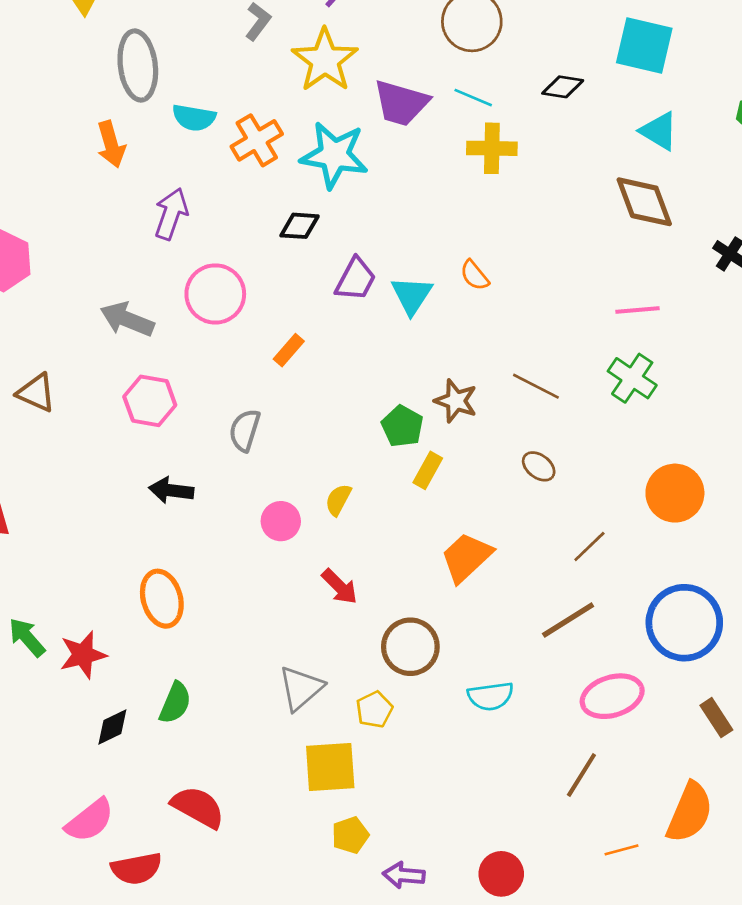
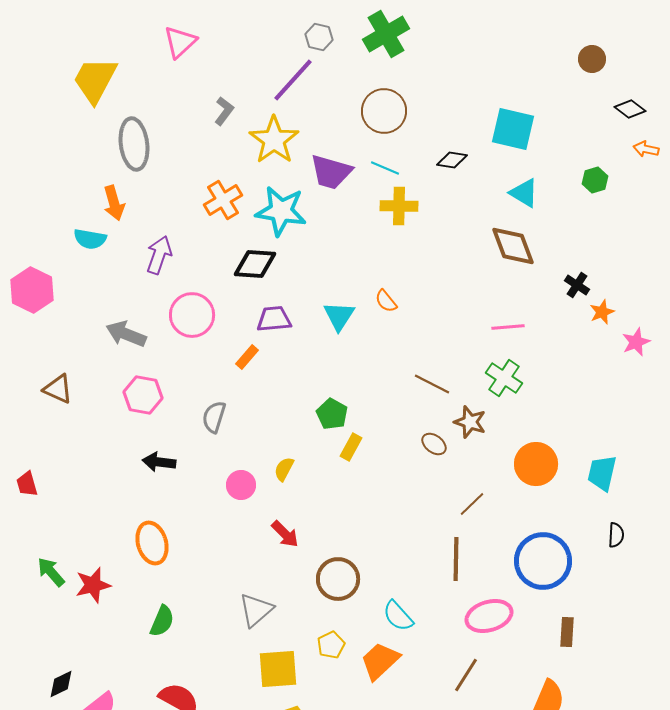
cyan semicircle: (194, 118) -> (90, 239), moved
black diamond: (299, 226) -> (255, 264), size x1.4
purple trapezoid: (356, 279) -> (274, 319), moved, turned -123
brown star: (456, 401) -> (470, 422), moved
orange trapezoid: (466, 557) -> (380, 661), moved
brown line: (568, 620) -> (456, 559), turned -57
cyan semicircle: (491, 696) -> (398, 616), turned 56
yellow pentagon: (374, 710) -> (331, 645), moved
brown rectangle: (716, 718) -> (567, 632), turned 36
black diamond: (112, 727) -> (61, 684), moved

